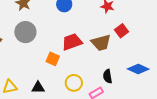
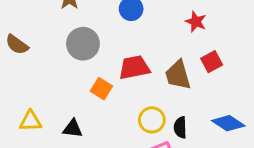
gray circle: (25, 32) -> (83, 44), moved
brown trapezoid: (101, 43) -> (178, 75), turned 80
yellow circle: (74, 83) -> (152, 120), moved

